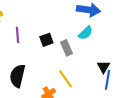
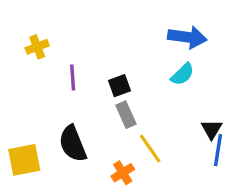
gray rectangle: (66, 48) -> (126, 115), moved
black semicircle: (17, 76) -> (73, 144), turned -35

